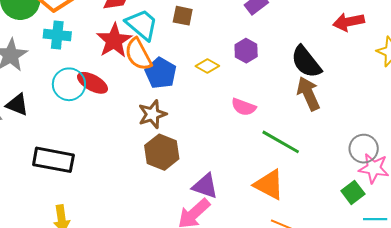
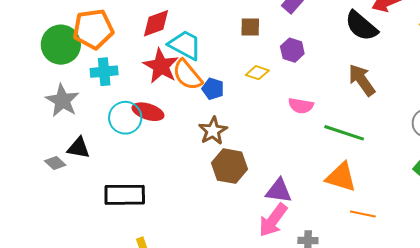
brown square: (183, 16) -> (250, 27), moved
black semicircle: (306, 62) -> (361, 26), moved
blue pentagon: (161, 73) -> (213, 89), size x0.7

